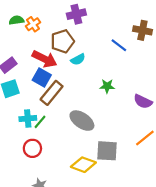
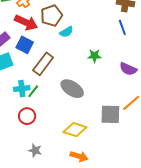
blue line: (119, 45) -> (122, 27), moved, turned 35
red arrow: (44, 59) -> (26, 23), moved
blue square: (42, 77) -> (25, 45), moved
gray square: (107, 151) -> (110, 114), moved

